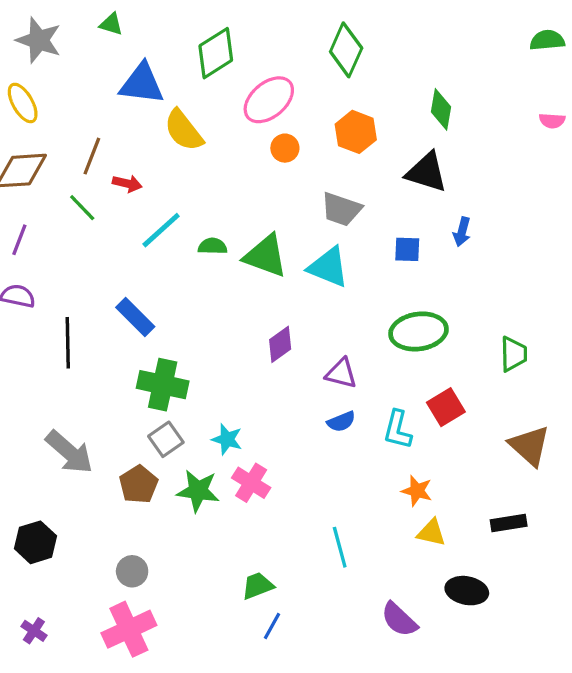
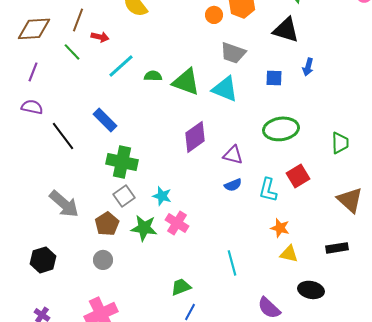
orange circle: (285, 148) -> (214, 15), moved
black line: (68, 343) -> (63, 136), turned -36
purple diamond: (280, 344) -> (195, 137), size x1.4
gray circle: (132, 571) -> (103, 260), moved

